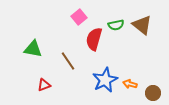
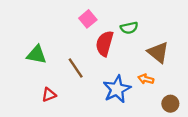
brown triangle: (142, 25) -> (158, 52), moved
orange arrow: (130, 84) -> (146, 79), moved

